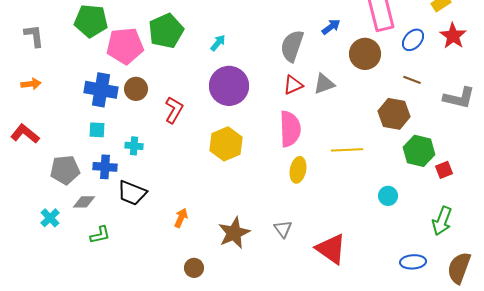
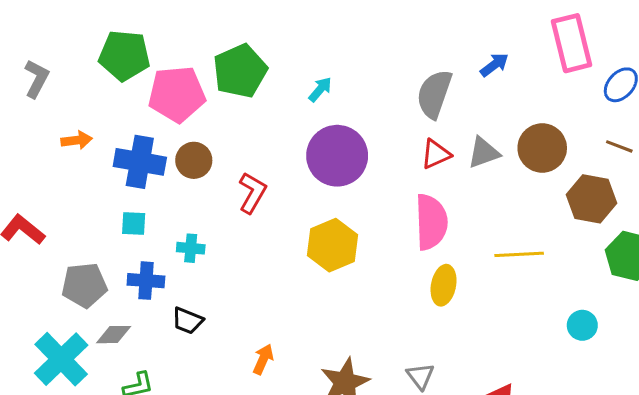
gray L-shape: (34, 36) -> (37, 79), turned 35
brown circle: (365, 54) -> (542, 148), moved
orange arrow: (31, 84) -> (77, 140), moved
black trapezoid: (132, 193) -> (188, 321), size x0.7
cyan cross: (50, 218) -> (61, 359), size x1.8

